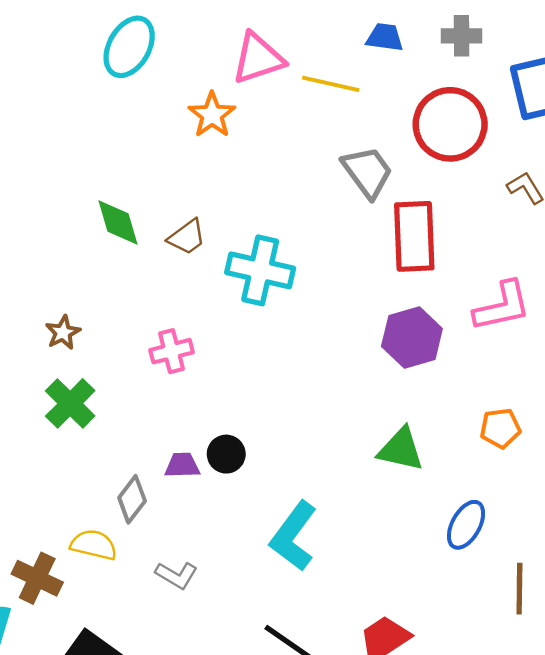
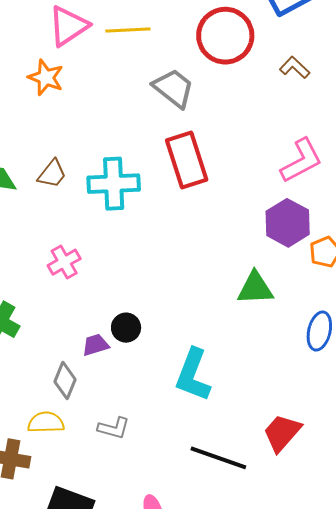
red rectangle: (414, 236) -> (187, 160), moved
purple hexagon: (412, 338) -> (288, 223), moved

